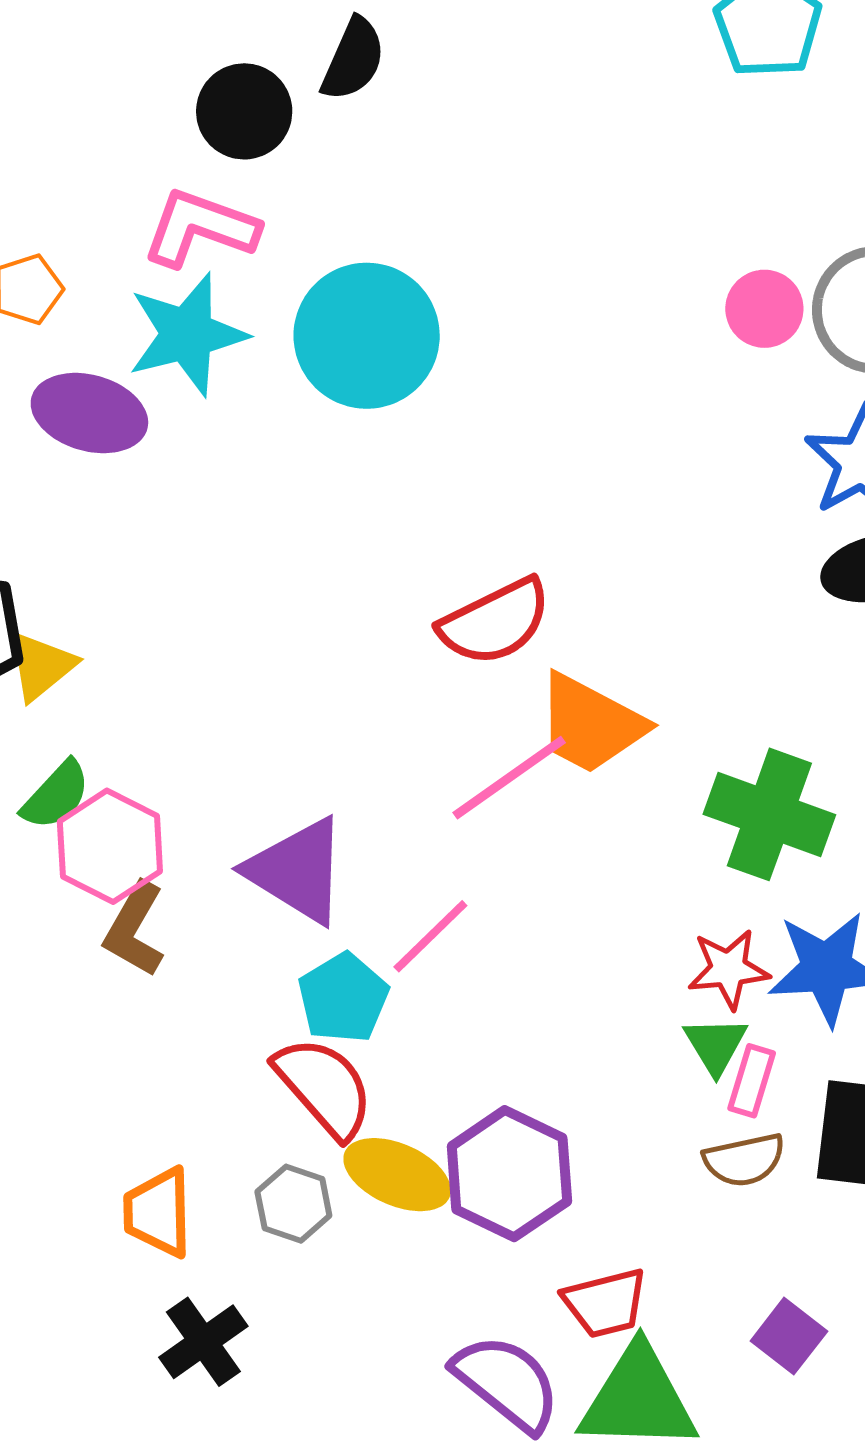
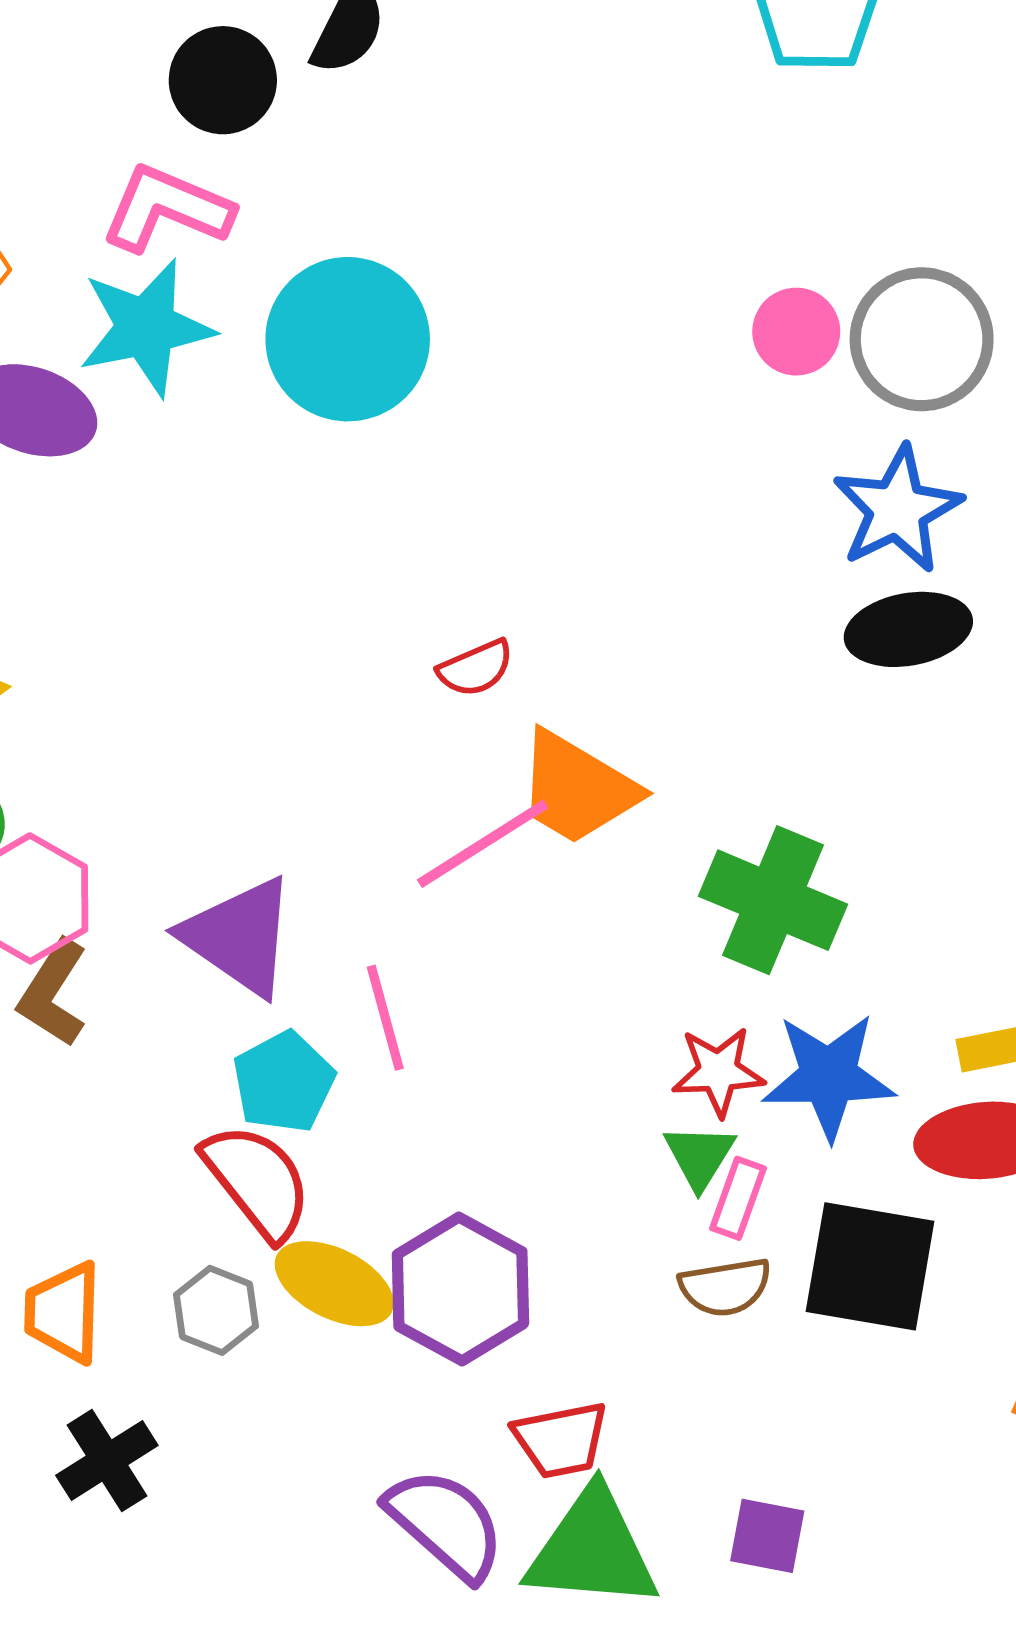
red semicircle: (495, 622) -> (476, 668), size x0.6
pink line: (430, 936) -> (385, 1018), turned -64
purple square: (789, 1336) -> (767, 1536), moved, turned -30

